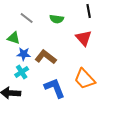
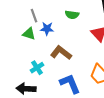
gray line: (27, 18) -> (34, 16), moved, turned 32
blue star: (24, 54) -> (47, 29), moved

